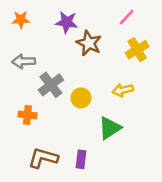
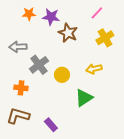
orange star: (21, 20) -> (29, 14), moved
brown L-shape: (43, 158) -> (18, 116), moved
purple rectangle: (81, 159) -> (51, 125), moved, turned -48

